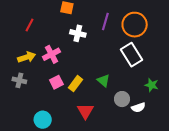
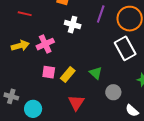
red line: (29, 25) -> (25, 14), turned 72
gray cross: (19, 80) -> (11, 96), moved
pink square: (56, 82) -> (49, 72), turned 32
white semicircle: (138, 107) -> (132, 111), moved, turned 56

